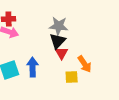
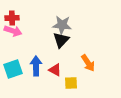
red triangle: (62, 53) -> (55, 70), moved, turned -32
yellow square: (72, 77) -> (71, 83), moved

